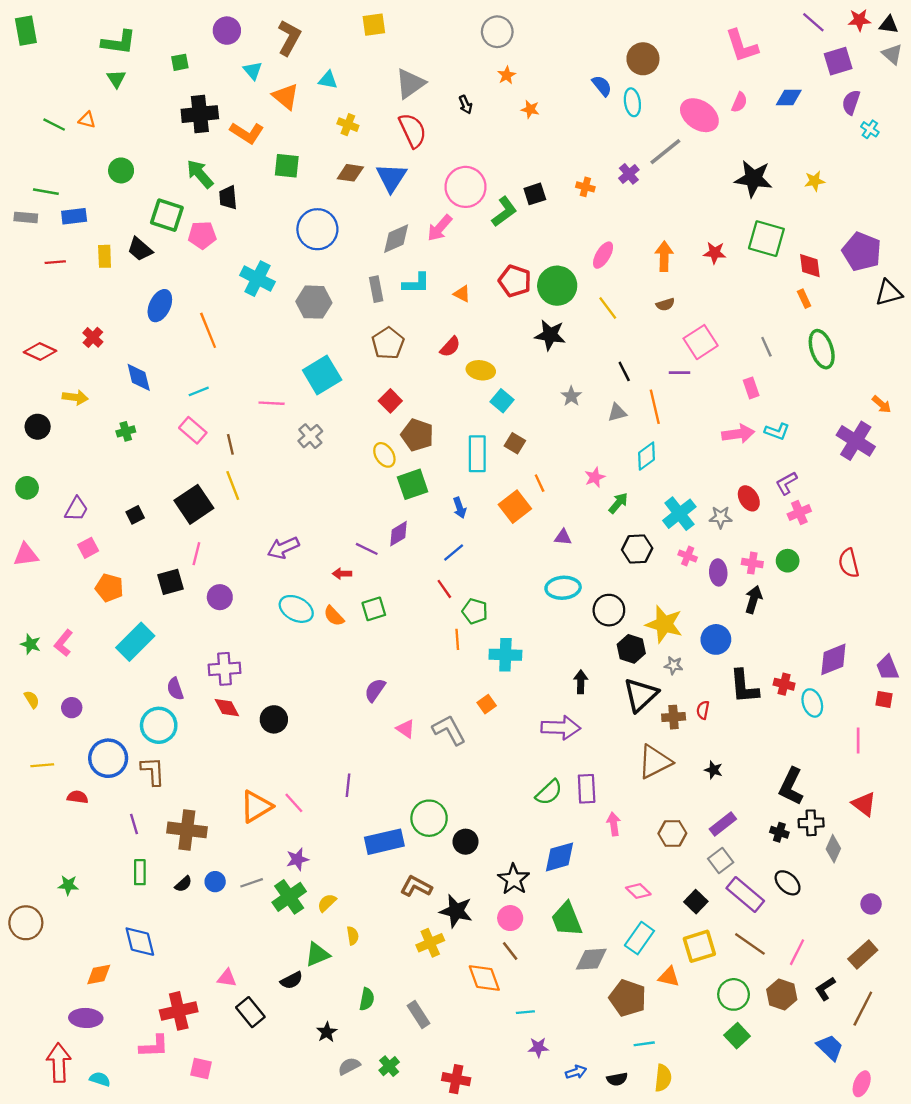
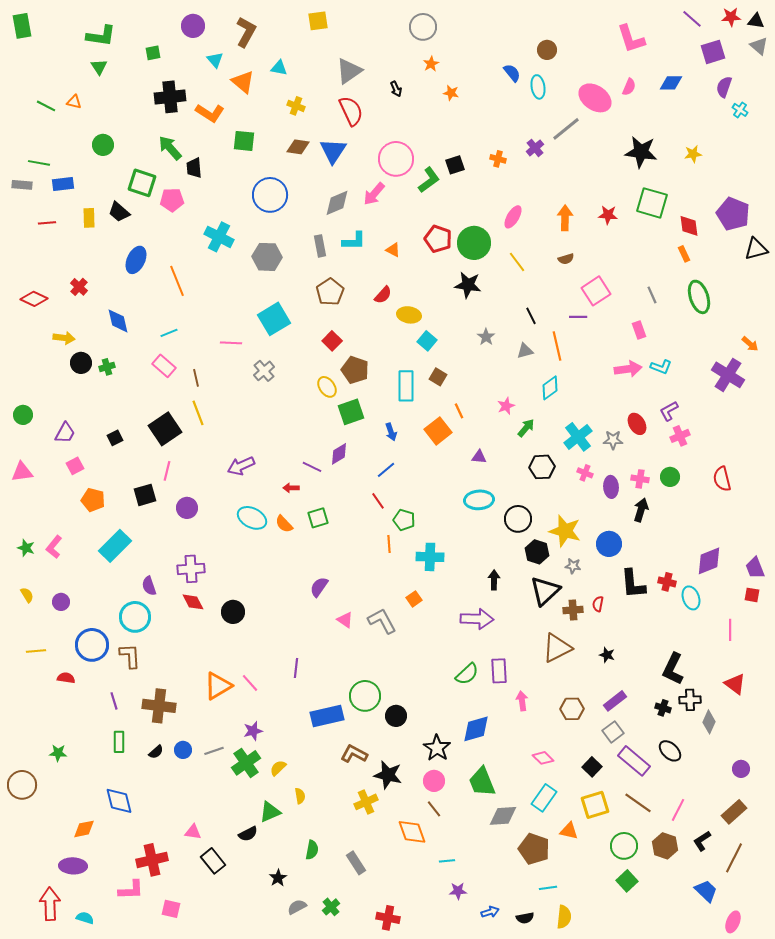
brown circle: (643, 59) -> (547, 50), size x0.7
black circle: (38, 427) -> (81, 363), moved

